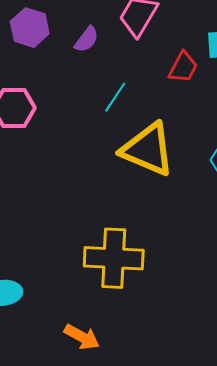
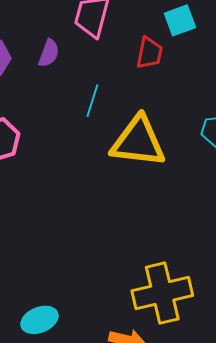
yellow cross: (114, 258) -> (162, 293), moved

